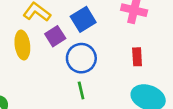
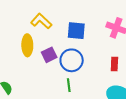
blue square: (83, 19) -> (76, 31), turned 30
purple square: (55, 36) -> (49, 55), moved

